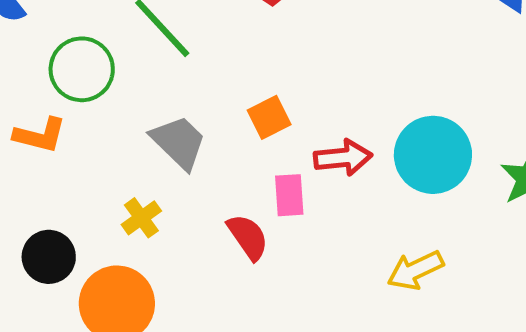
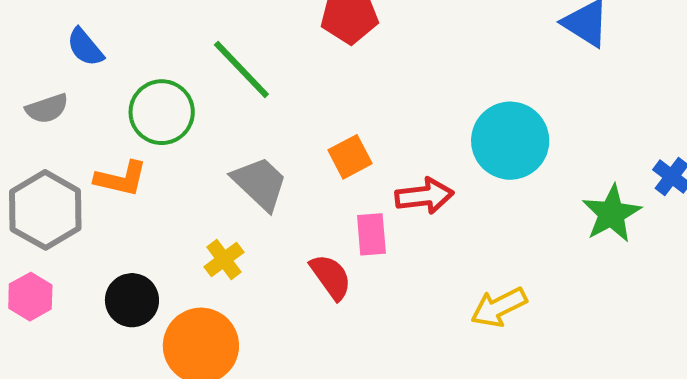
cyan circle: (433, 155) -> (510, 141), moved

